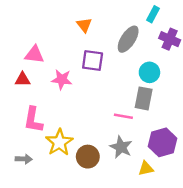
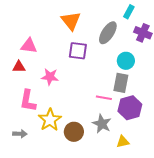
orange triangle: (84, 25) -> (71, 21), size x1.5
pink star: (62, 79) -> (50, 77), moved
purple hexagon: (163, 142) -> (130, 108), moved

